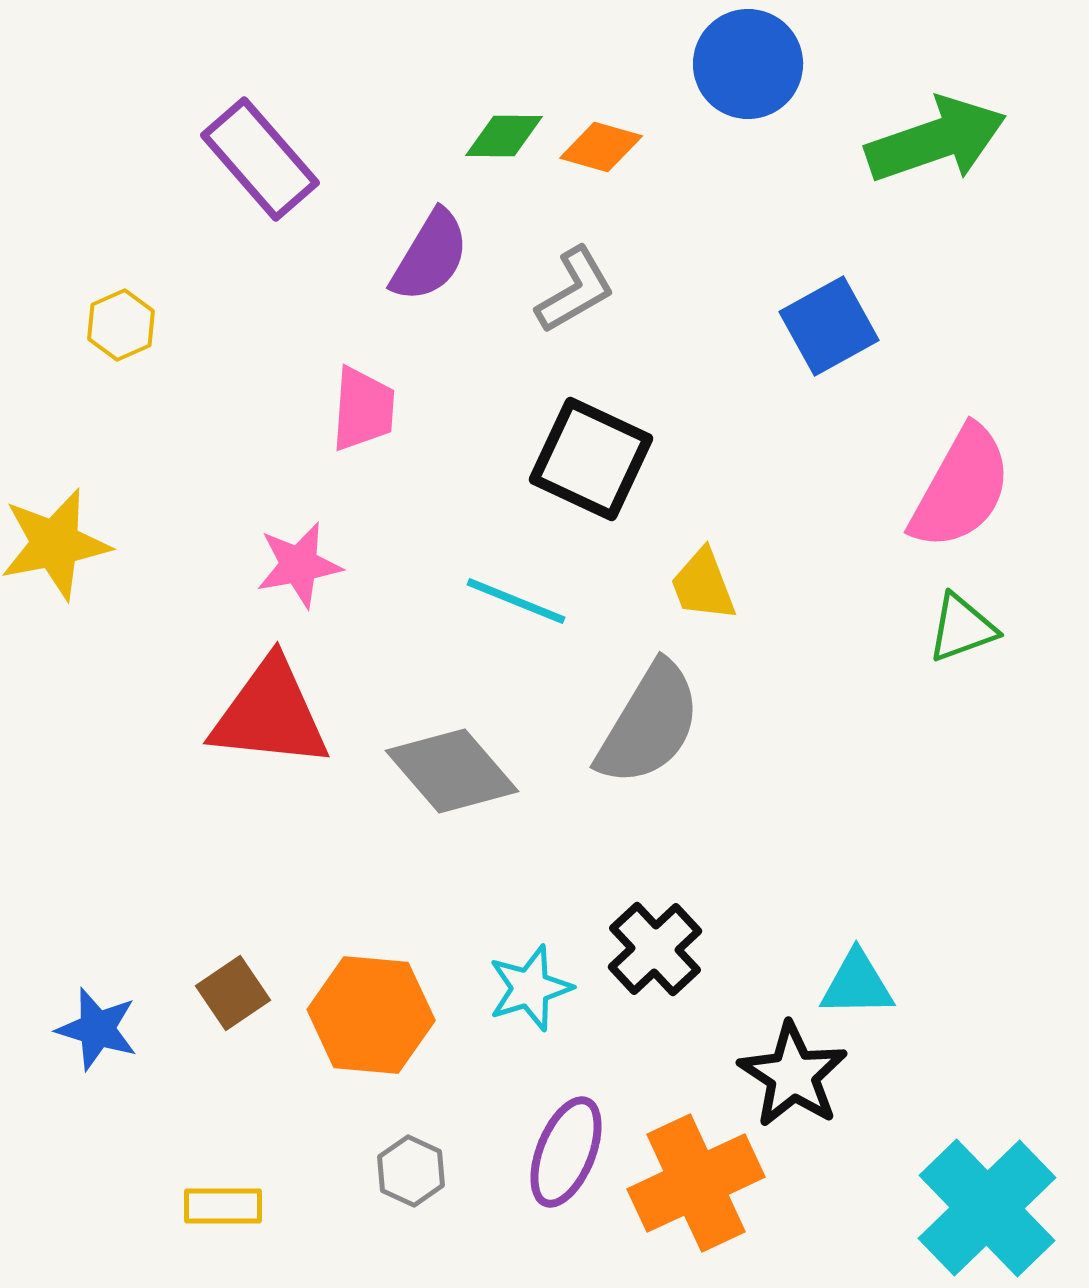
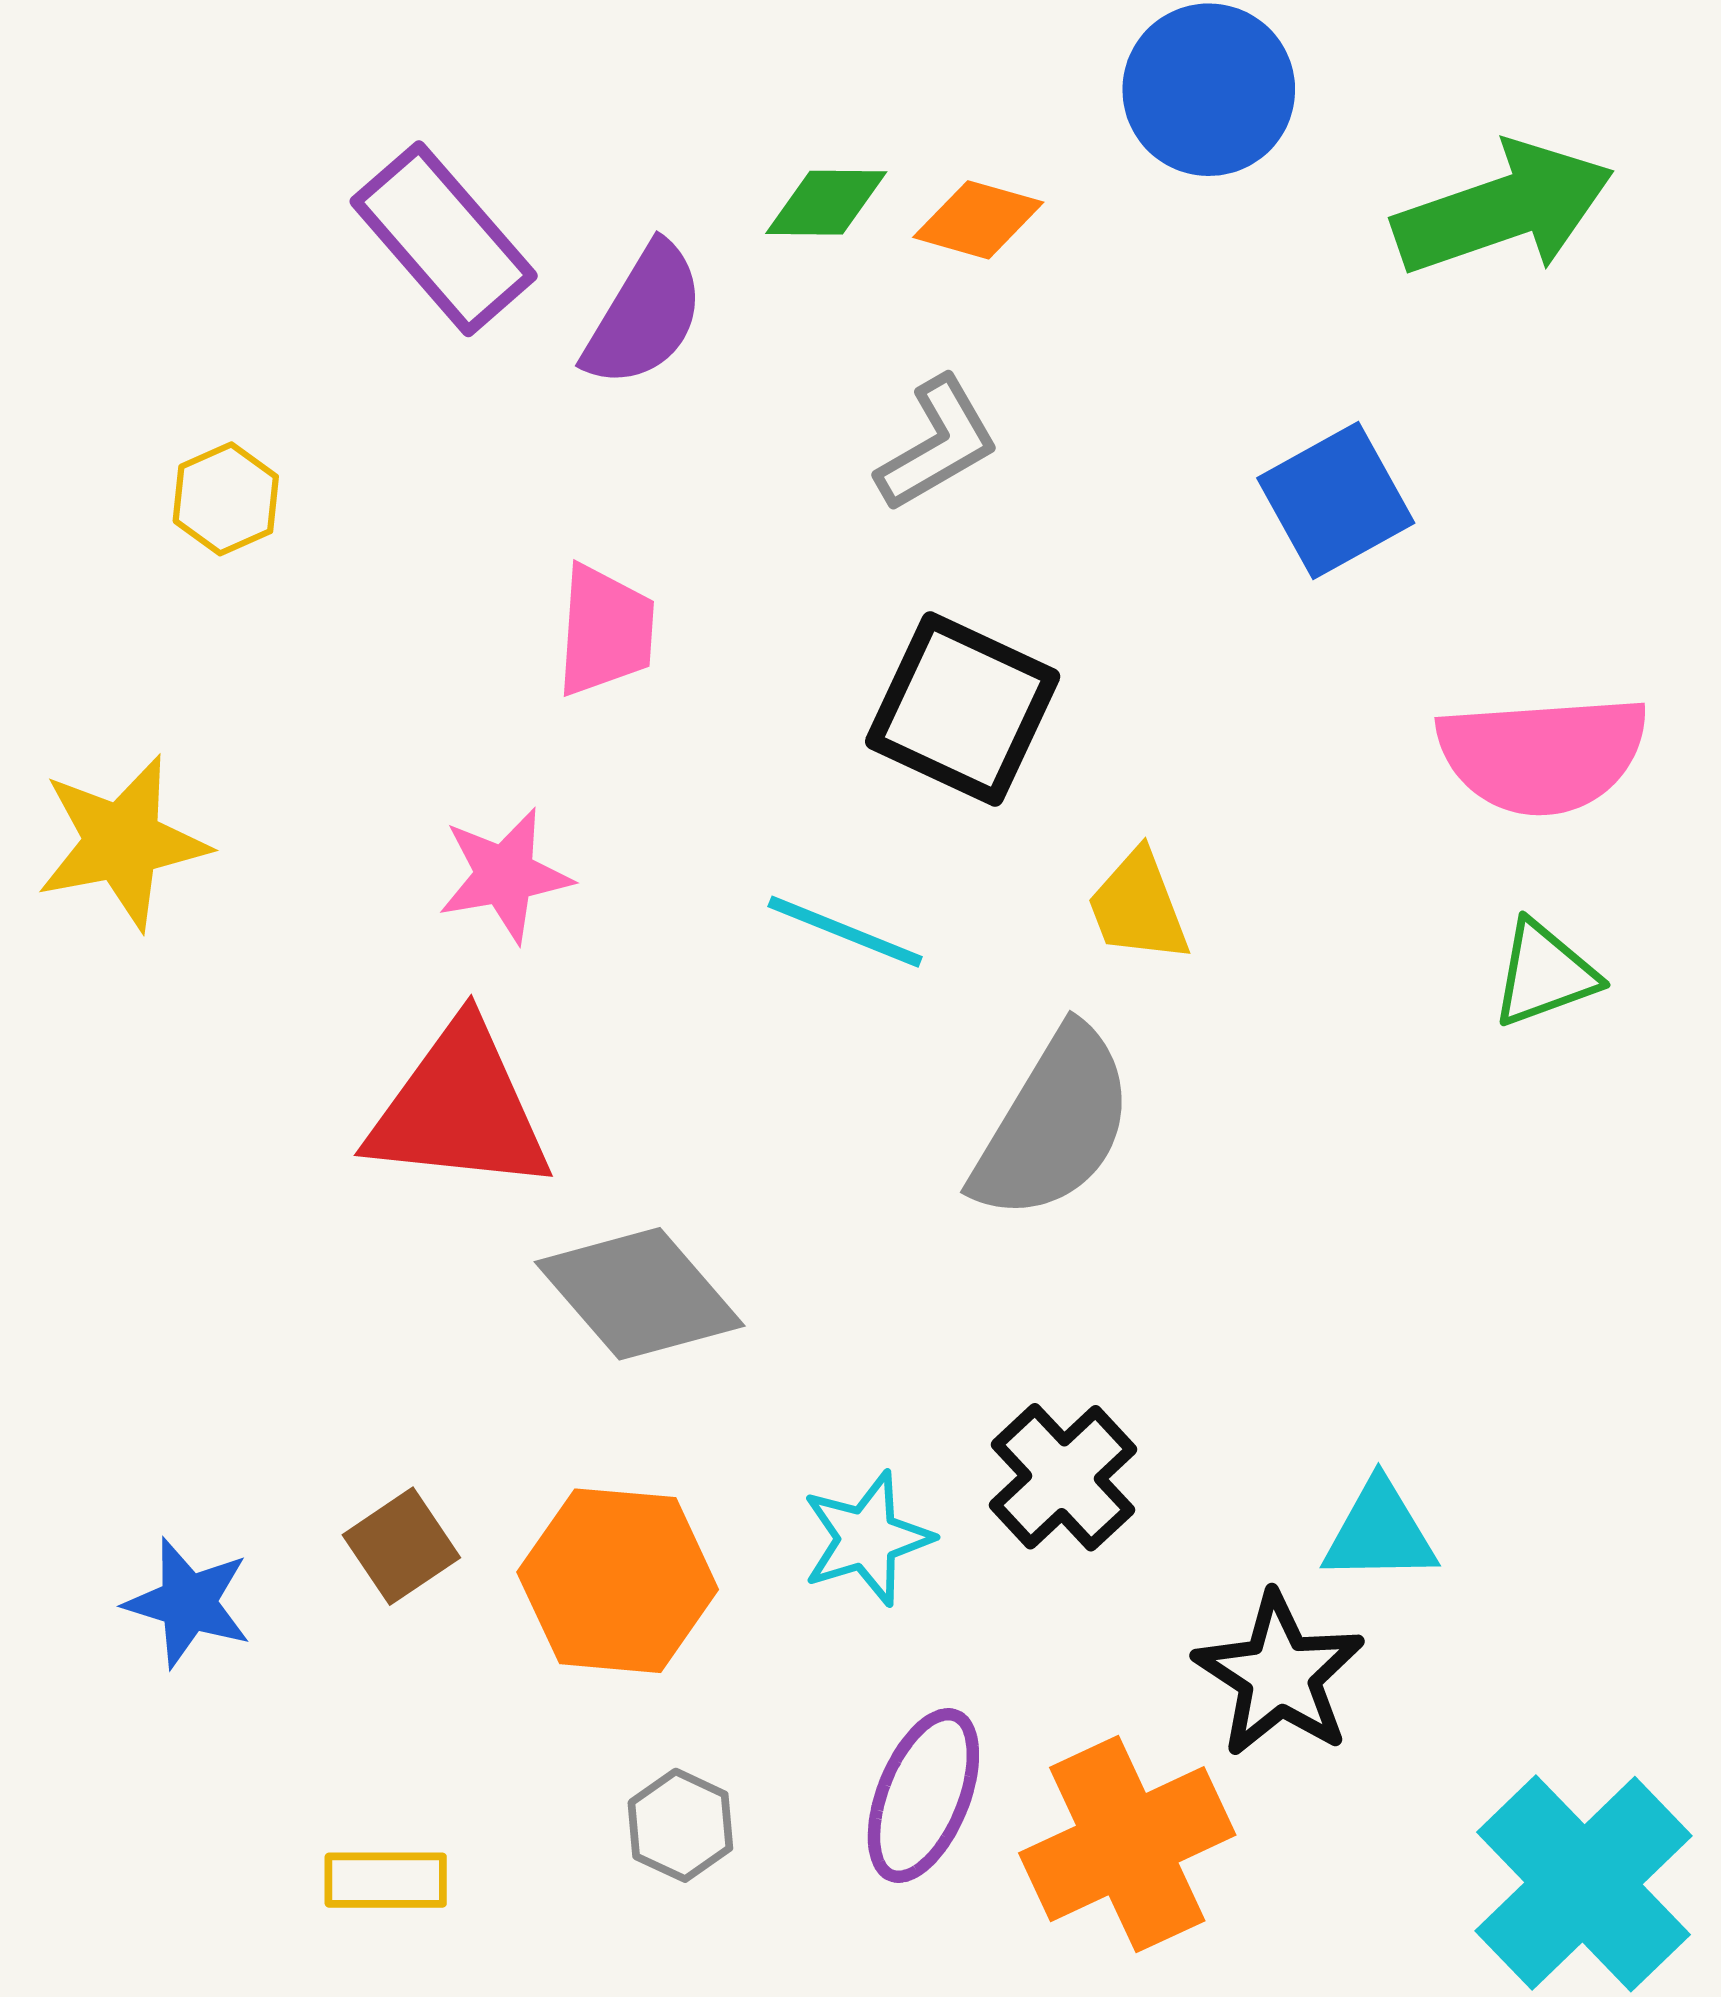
purple semicircle: (430, 256) -> (644, 315), moved
pink semicircle: (961, 488) -> (1543, 754), turned 57
gray diamond: (452, 771) -> (640, 1294), moved

